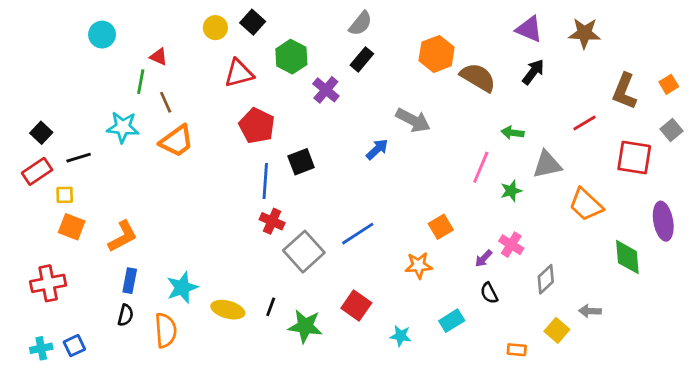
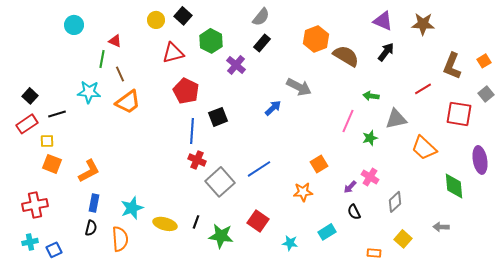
gray arrow: (590, 311) -> (441, 227), moved
cyan cross: (41, 348) -> (30, 242), moved

